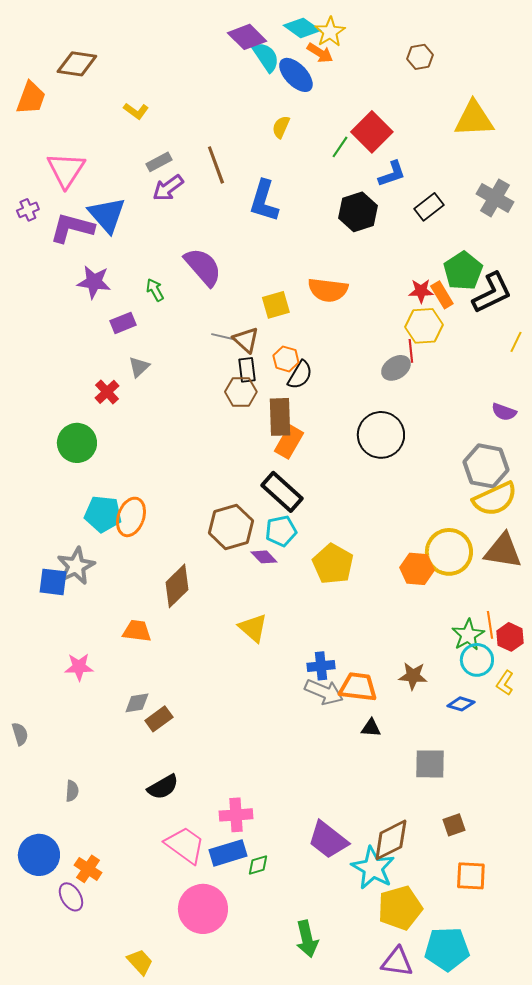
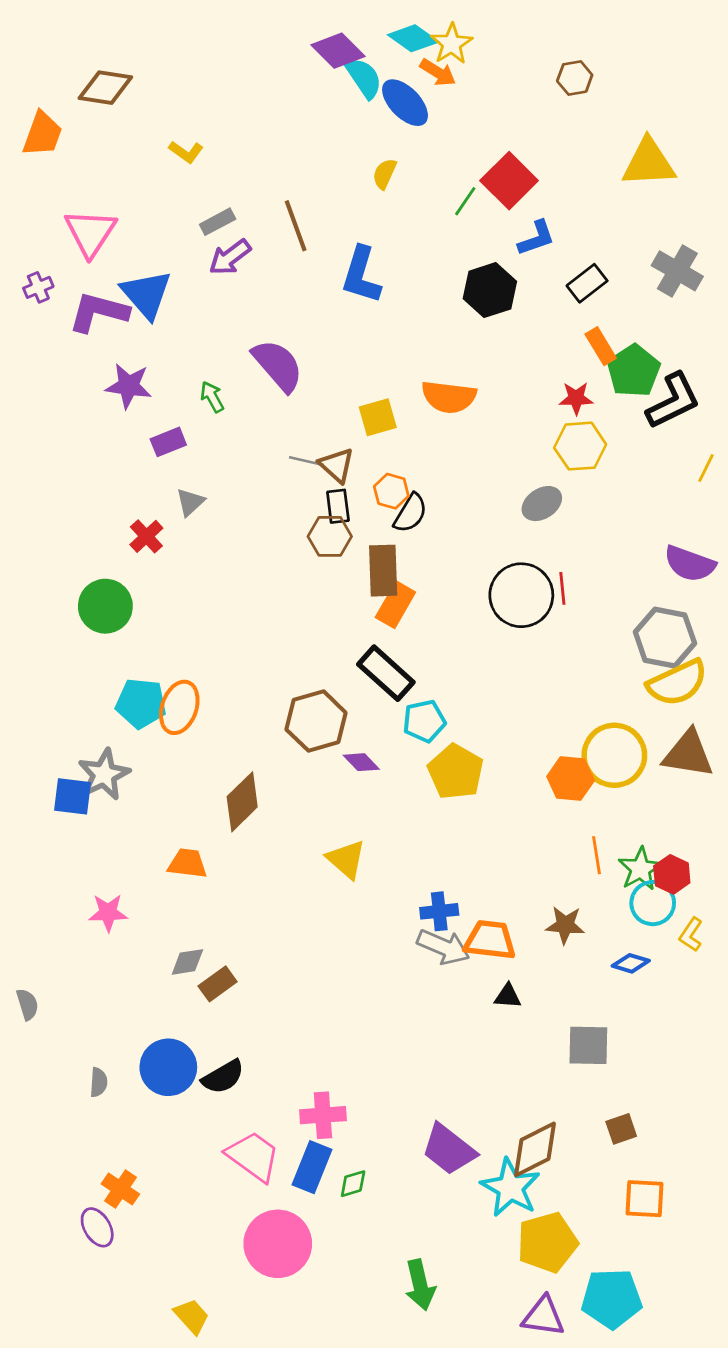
orange rectangle: (442, 295) -> (601, 346), moved
red line: (411, 351) -> (562, 588), moved
purple semicircle: (504, 412) -> (690, 564), size x1.5
cyan pentagon: (281, 531) -> (424, 721), moved
orange line: (490, 625) -> (597, 855), moved
red hexagon: (510, 637) -> (672, 874), moved
blue rectangle: (228, 853) -> (312, 1167), turned -51
blue circle: (39, 855) -> (168, 1067), moved

